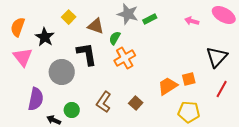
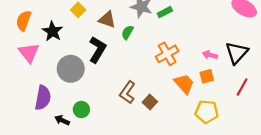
pink arrow: (192, 21) -> (210, 55), moved
black L-shape: (87, 54) -> (97, 50), turned 40
orange cross: (125, 58) -> (167, 54), moved
orange trapezoid: (168, 86) -> (184, 84), turned 80
brown L-shape: (104, 102) -> (127, 92), moved

